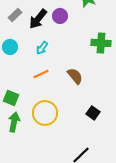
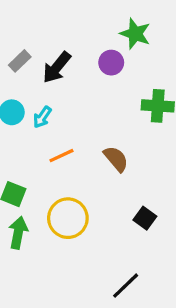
purple circle: (60, 16) -> (111, 63), moved
cyan arrow: (42, 48) -> (42, 117), moved

